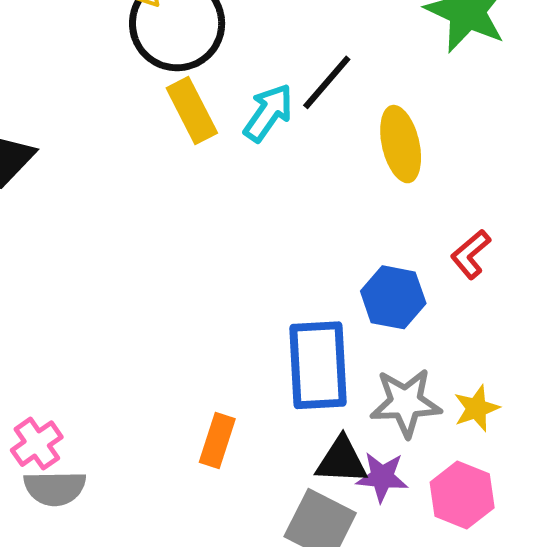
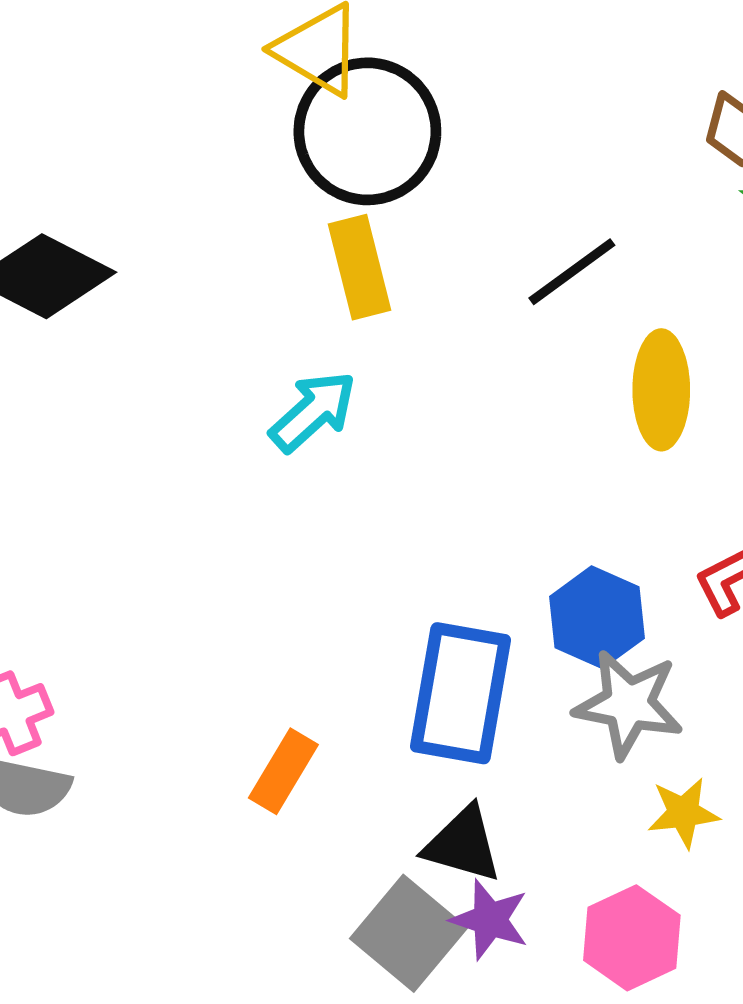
cyan arrow: (268, 113) -> (313, 412), moved
gray star: (406, 403) -> (629, 704), moved
purple star: (382, 477) -> (490, 920), moved

